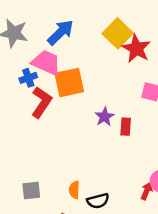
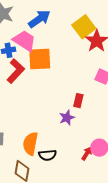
purple star: (105, 117) -> (67, 118), moved
orange semicircle: (74, 190) -> (30, 144), size x1.6

